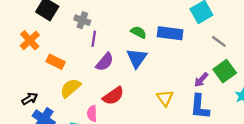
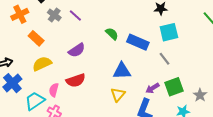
gray cross: (82, 20) -> (54, 15), moved
purple line: (94, 39) -> (75, 15), moved, turned -72
gray line: (219, 41) -> (164, 59), moved
blue triangle: (137, 58) -> (122, 71), moved, turned 36

